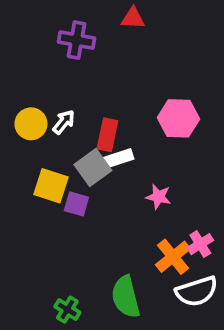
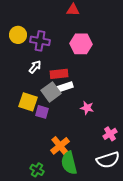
purple cross: (76, 40) -> (40, 41), moved
pink hexagon: (178, 118) -> (81, 44), moved
yellow circle: (31, 124) -> (18, 35), moved
red rectangle: (107, 135) -> (59, 74), turned 72
orange cross: (173, 257) -> (60, 146), moved

